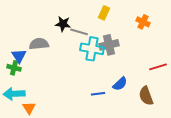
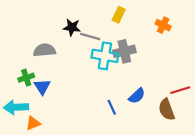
blue triangle: (19, 56) -> (42, 87), moved
red line: (158, 67) -> (180, 90), moved
green cross: (14, 68) -> (26, 78), moved, turned -32
blue line: (98, 94) -> (112, 107), turned 72
orange triangle: (29, 108) -> (33, 123), turned 40

